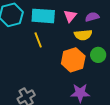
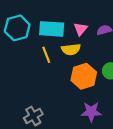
yellow semicircle: (83, 35) -> (71, 49), moved

